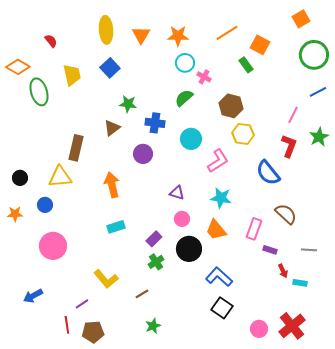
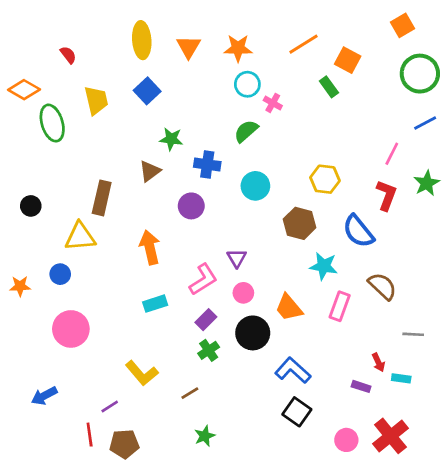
brown hexagon: (231, 106) -> (300, 223), moved
pink L-shape: (218, 161) -> (203, 279), moved
black circle: (20, 178) -> (31, 206), moved
purple triangle: (177, 193) -> (237, 258), turned 42
cyan star: (221, 198) -> (324, 266), moved
purple rectangle: (270, 250) -> (361, 386), moved

